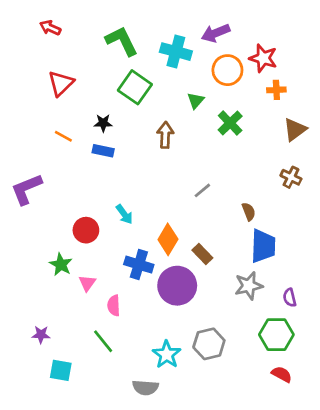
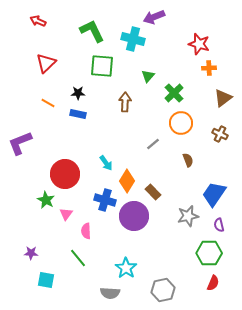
purple arrow: (216, 33) -> (154, 17), moved
orange circle: (227, 70) -> (181, 123), moved
green square: (135, 87) -> (102, 66), turned -30
cyan arrow: (124, 214) -> (106, 163), moved
red circle: (86, 230) -> (65, 174), size x1.5
blue trapezoid: (263, 246) -> (214, 194), moved, turned -148
gray hexagon: (209, 344) -> (163, 290), moved
red semicircle: (282, 374) -> (213, 283), turned 84

